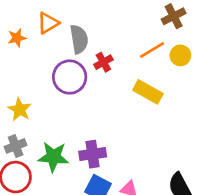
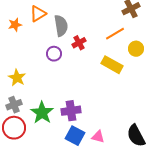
yellow circle: (180, 55) -> (136, 49), moved
purple circle: (70, 77) -> (54, 54), size x0.6
green star: (53, 157) -> (42, 113), turned 30

